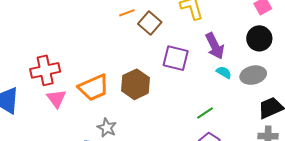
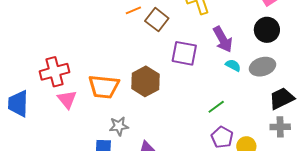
orange trapezoid: (94, 88) -> (104, 87), turned 32
gray star: (107, 128) -> (119, 126), turned -30

